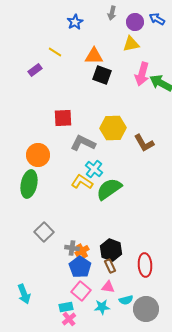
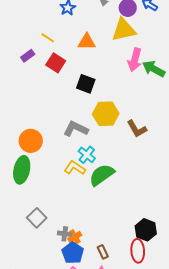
yellow triangle: (131, 44) -> (124, 30), size x1.5
black square: (102, 75) -> (86, 84), moved
red square: (63, 118) -> (56, 63), moved, turned 36
black hexagon: (111, 250) -> (146, 230), moved

